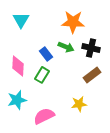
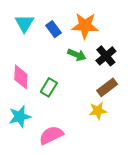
black cross: (91, 48) -> (106, 56), turned 36
blue rectangle: (46, 54) -> (54, 29), moved
yellow star: (79, 104) -> (98, 111), moved

